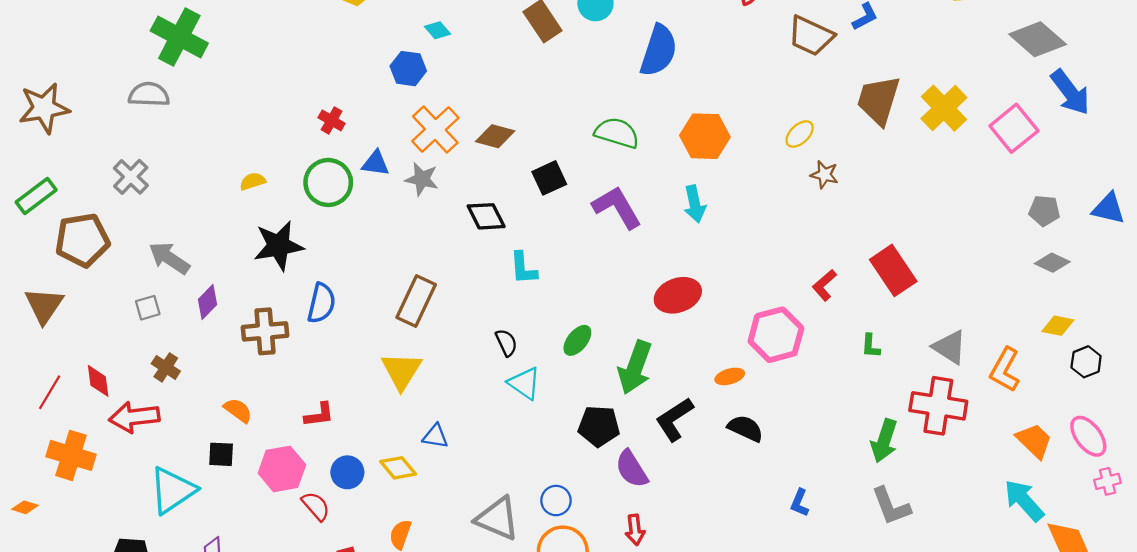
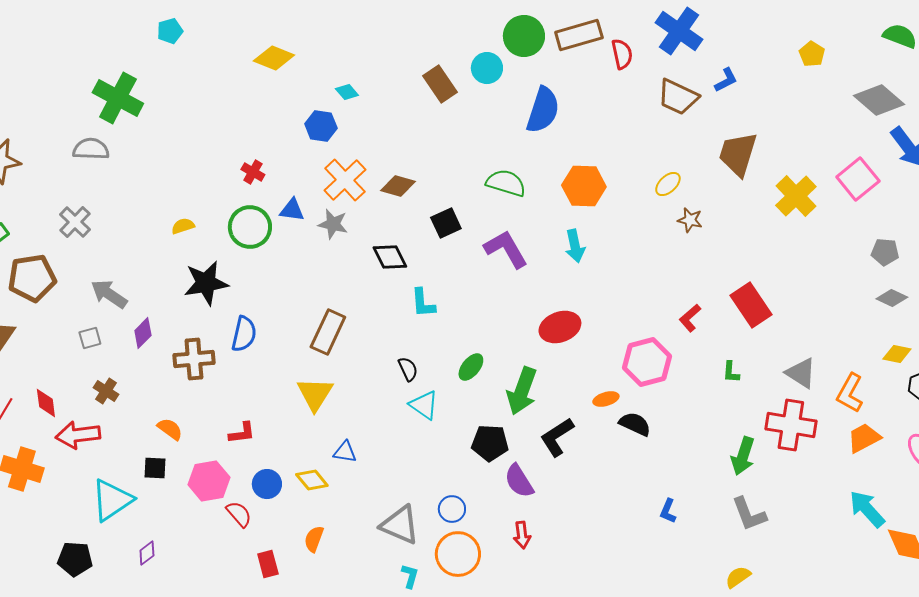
yellow cross: (944, 108) -> (796, 196), moved
black semicircle: (745, 428) -> (635, 424), moved
orange trapezoid: (1034, 441) -> (864, 438), moved, turned -72

